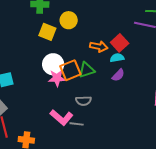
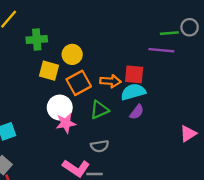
red square: (120, 43) -> (134, 74), turned -36
cyan semicircle: (117, 58) -> (133, 92), size x1.5
orange square: (70, 70) -> (79, 83), moved

